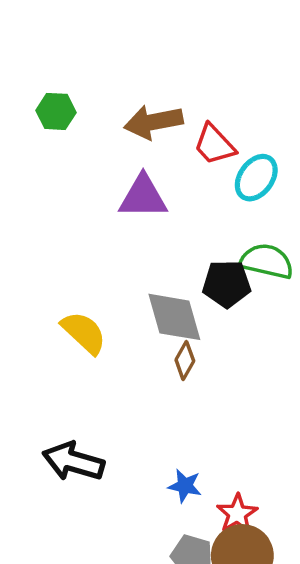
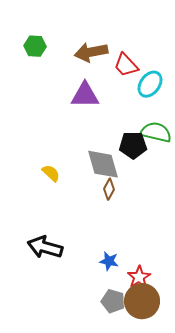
yellow semicircle: (84, 333) -> (51, 173), size x0.7

